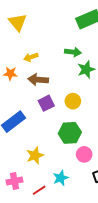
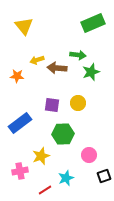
brown arrow: (38, 80) -> (57, 68), moved
purple square: (46, 103) -> (52, 105), turned 35
green hexagon: (70, 133) -> (63, 134), moved
pink cross: (15, 181) -> (20, 171), moved

